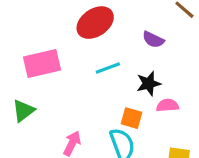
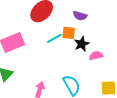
orange square: (132, 118) -> (69, 33), moved

